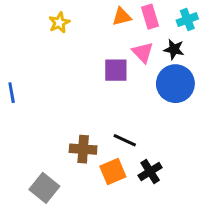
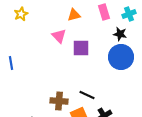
orange triangle: (122, 17) -> (74, 15), moved
yellow star: (59, 23) -> (21, 14), moved
pink triangle: (143, 52) -> (59, 36), moved

